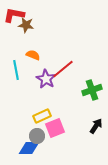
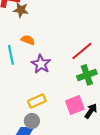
red line: (63, 69) -> (82, 51), moved
pink square: (55, 128) -> (75, 105), moved

